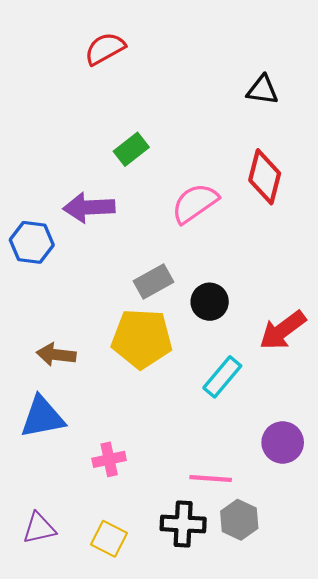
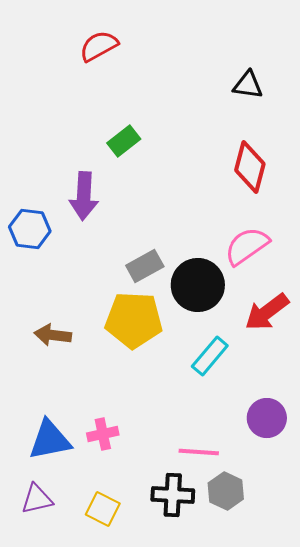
pink semicircle: (195, 203) -> (247, 246), moved
purple arrow: (89, 207) -> (84, 196), turned -84
black circle: (210, 302) -> (198, 285), size x1.5
blue triangle: (42, 417) -> (50, 440), moved

